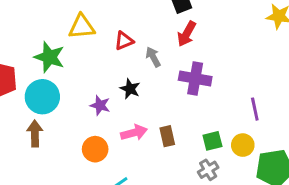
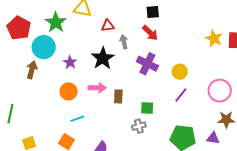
red arrow: (187, 34) -> (150, 33), turned -90
black star: (130, 89) -> (103, 58), size x1.6
purple star: (100, 105) -> (70, 62), moved
purple line: (255, 109) -> (181, 95), turned 35
yellow circle: (243, 145) -> (180, 72), moved

